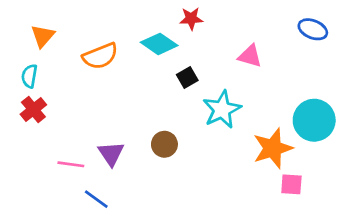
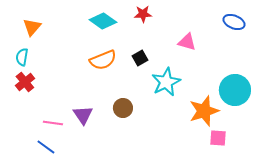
cyan diamond: (159, 44) -> (103, 21), moved
orange semicircle: (100, 56) -> (103, 60), moved
blue line: (96, 199) -> (46, 147), moved

